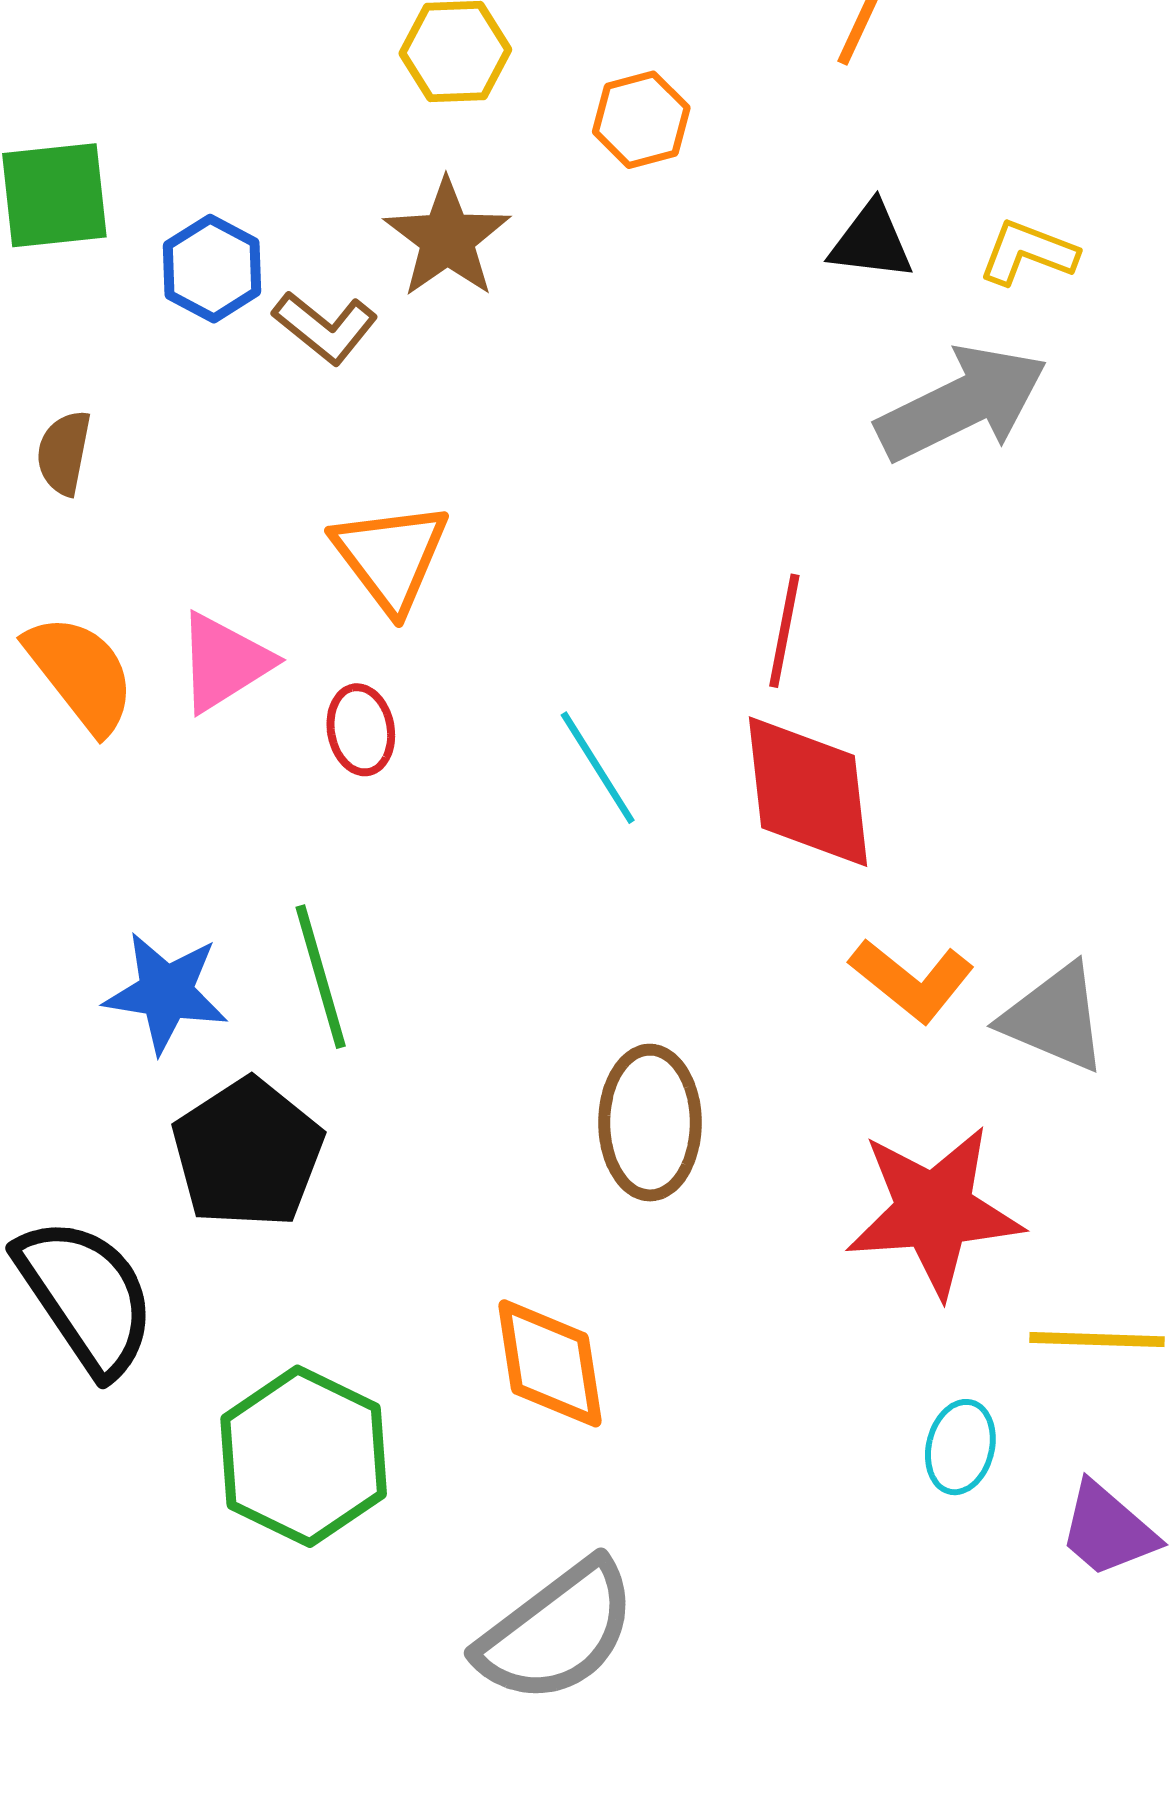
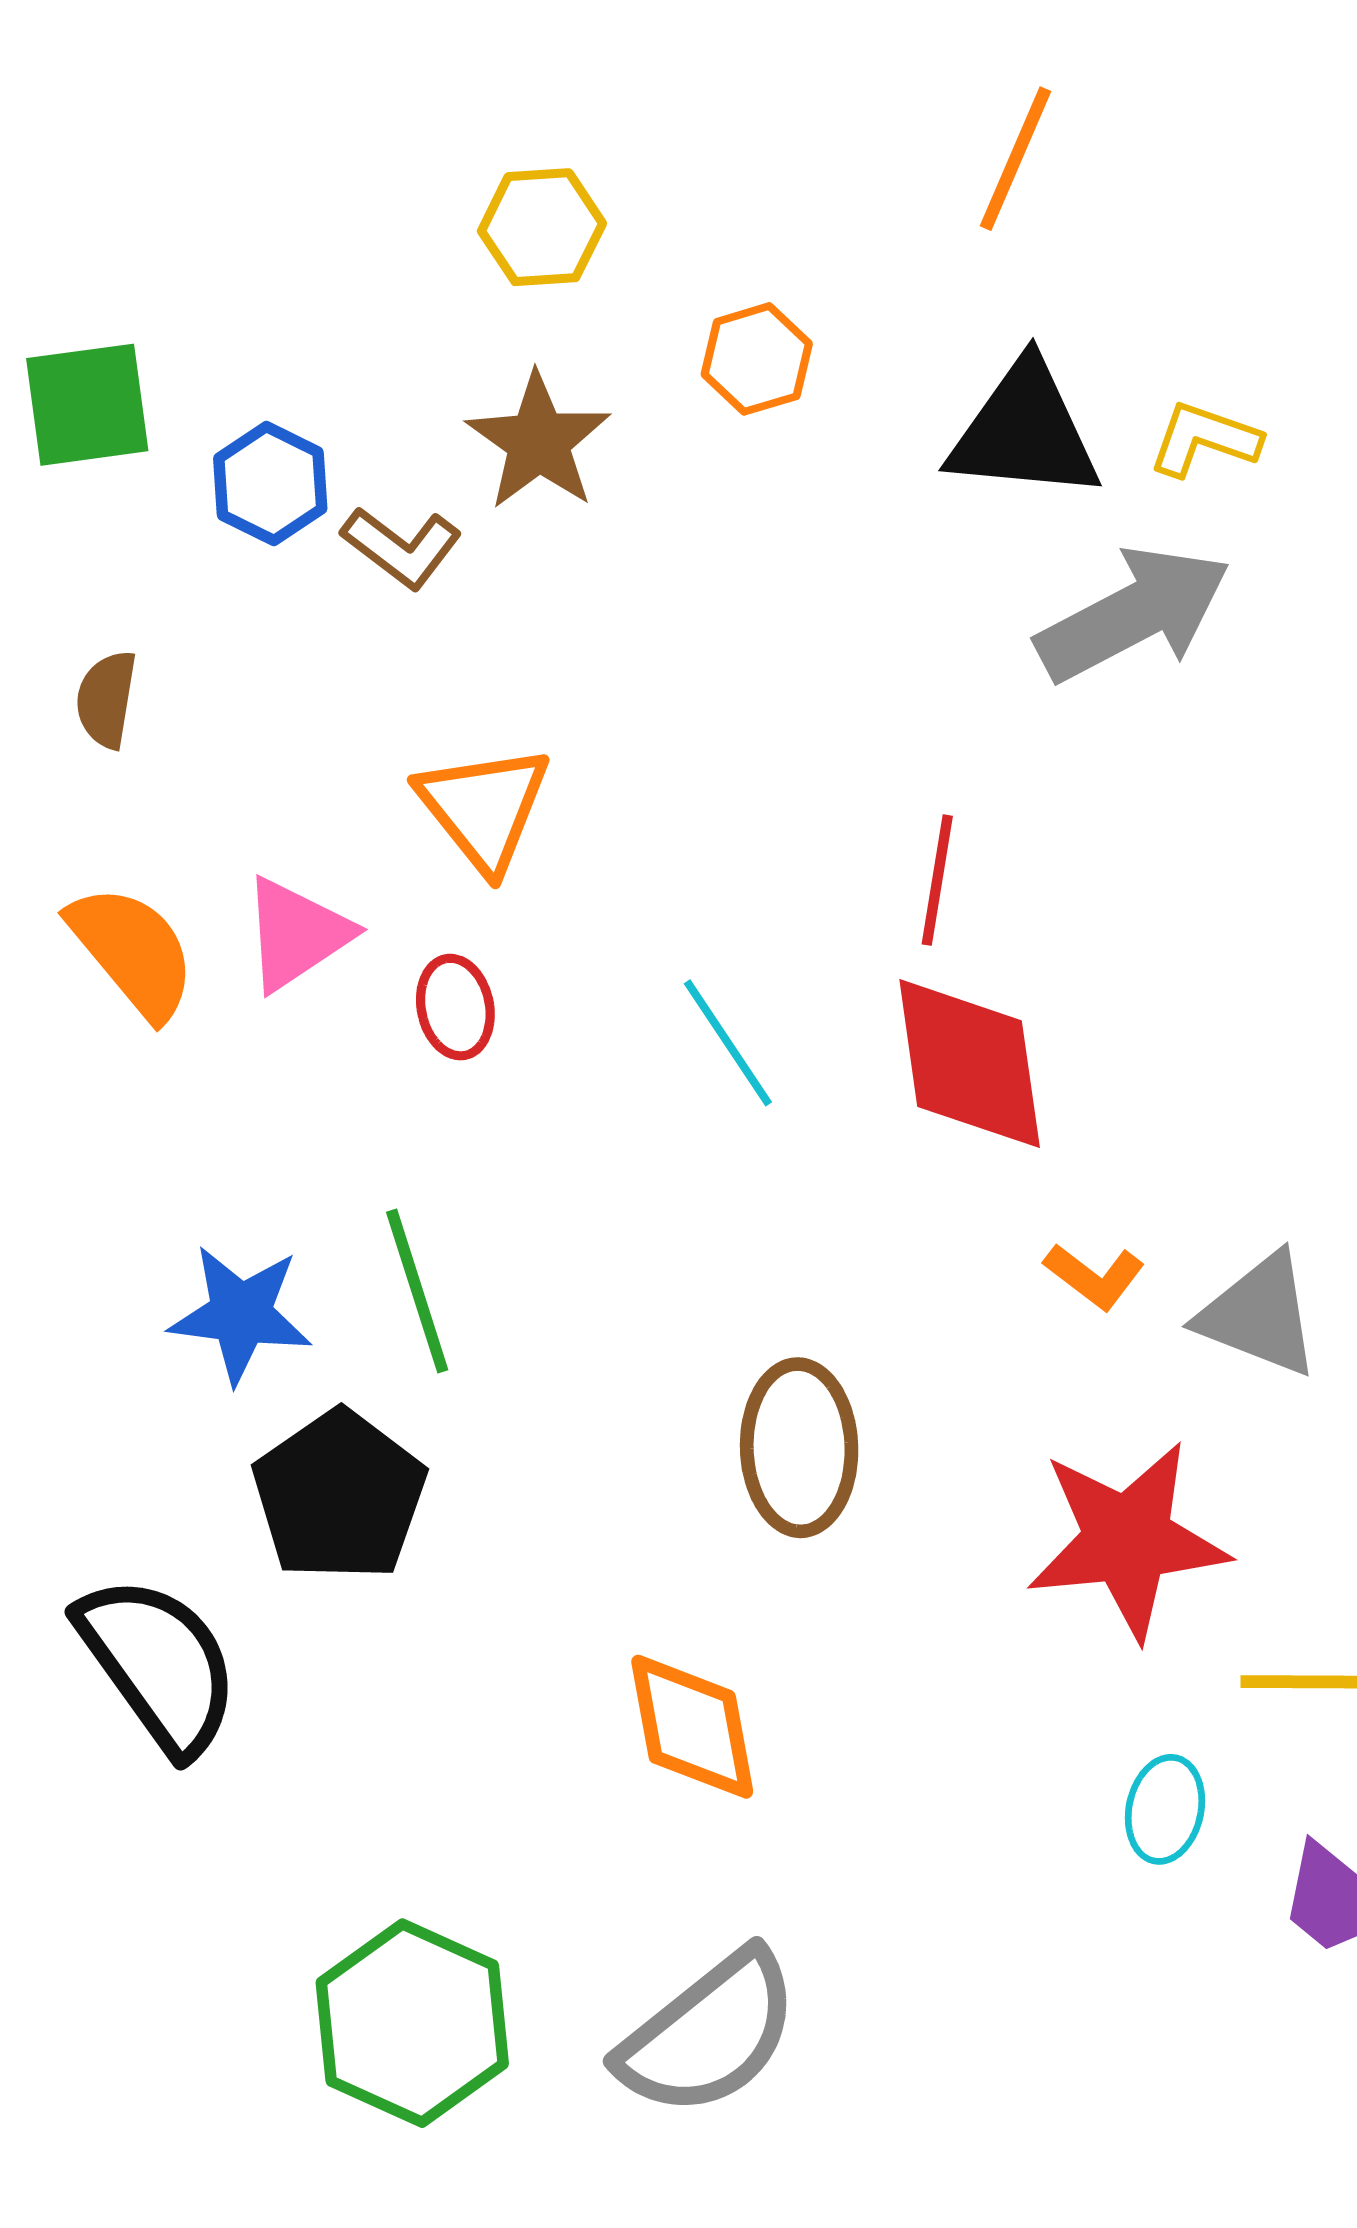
orange hexagon: (641, 120) -> (757, 359), moved
black triangle: (871, 241) -> (1024, 431), size x1.6
orange L-shape: (912, 980) -> (1094, 1276), size x0.7
green hexagon: (304, 1456) -> (412, 2023), moved

